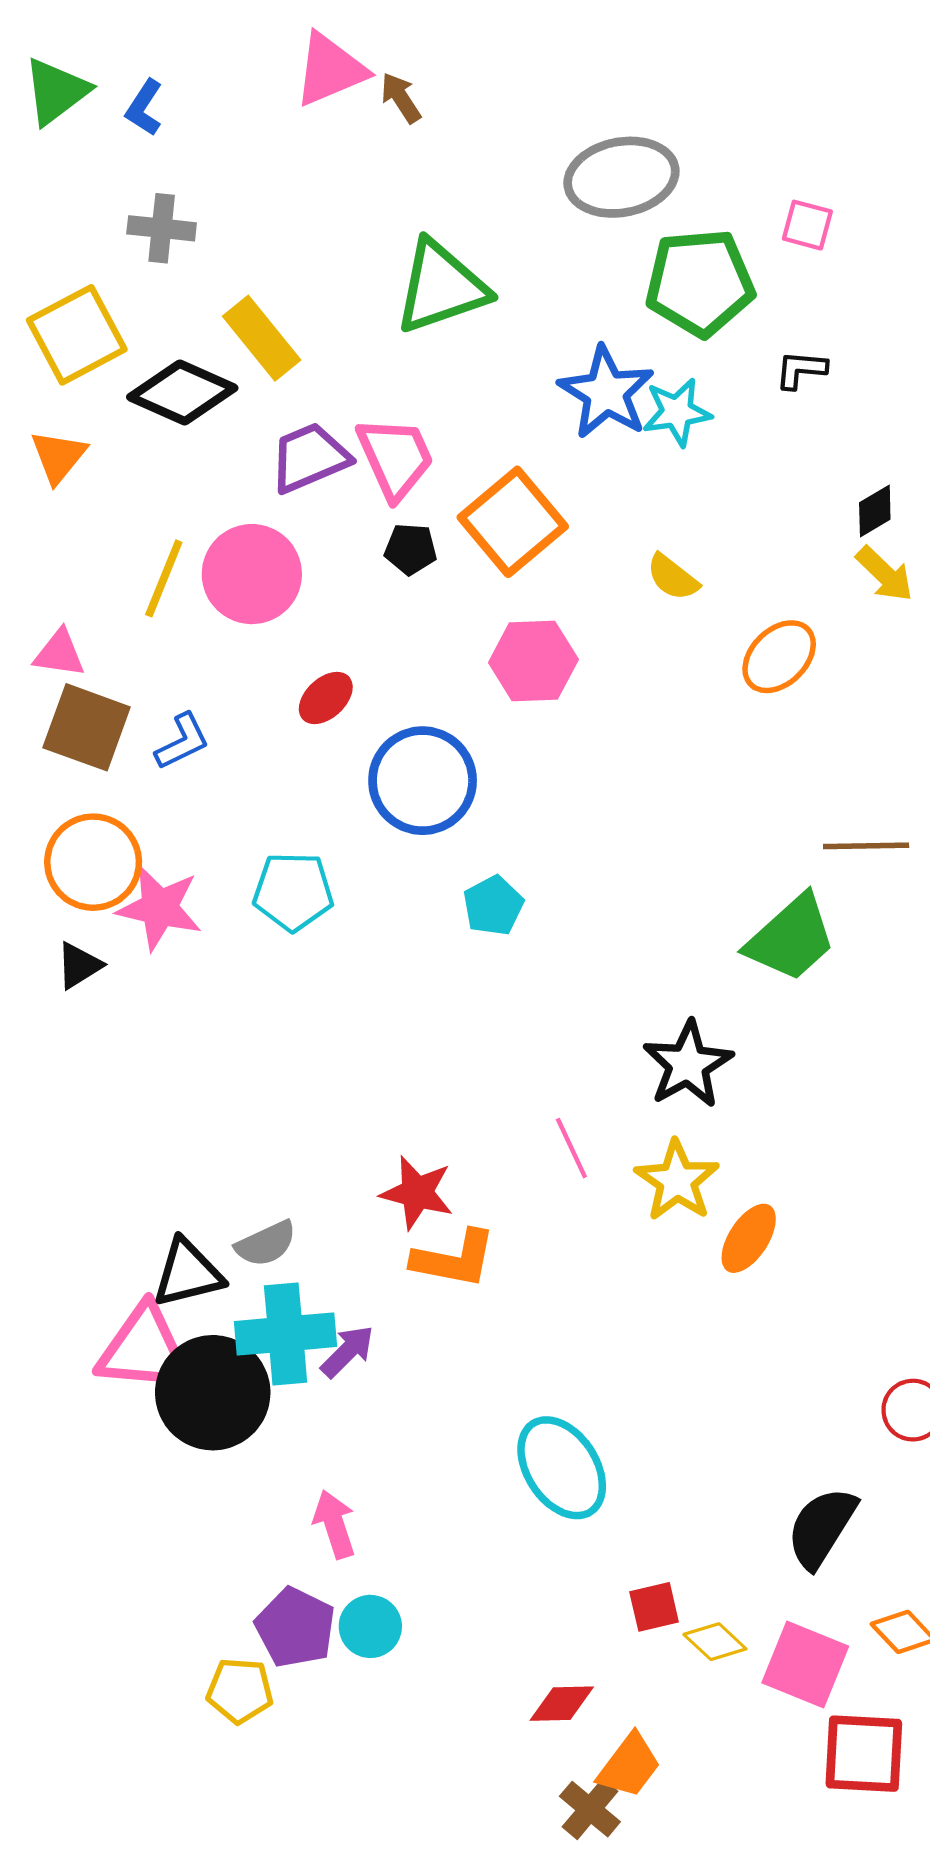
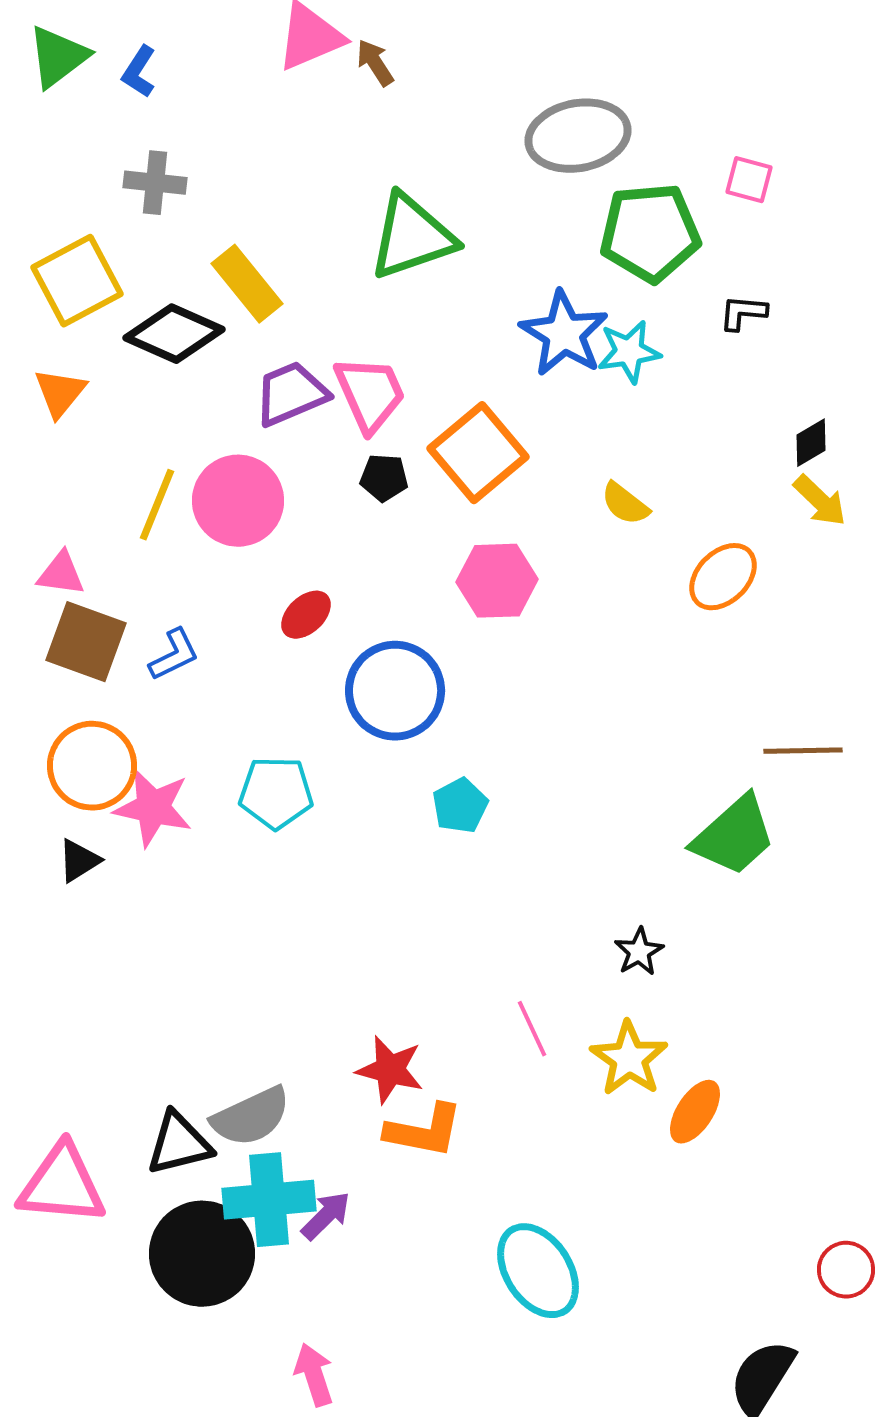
black star: (688, 1064) -> (639, 952), size x0.6
gray semicircle: (266, 1244) -> (251, 1117), size x1.4
pink triangle: (144, 1349) -> (62, 1185), moved
cyan ellipse: (562, 1468) -> (538, 1271), moved

